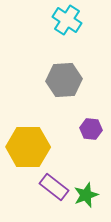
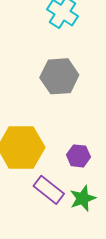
purple hexagon: (91, 129) -> (78, 156), moved

